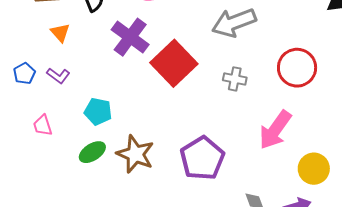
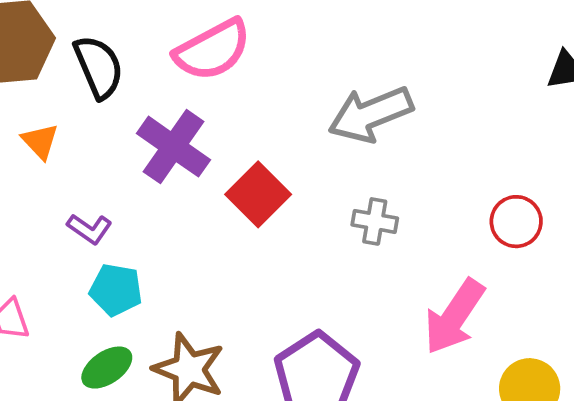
red square: (174, 63) -> (258, 194), size x0.7
red circle: (297, 68) -> (516, 222), moved, size x0.7
purple L-shape: (58, 76) -> (90, 229), moved

